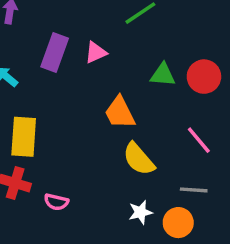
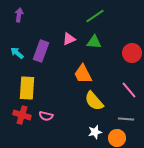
purple rectangle: (55, 53) -> (41, 51), moved
green triangle: (163, 75) -> (94, 42), moved
pink semicircle: (56, 202) -> (46, 116), moved

